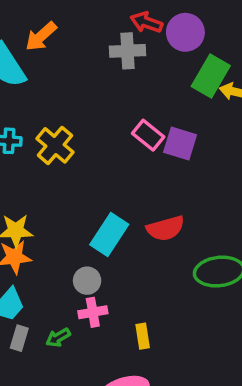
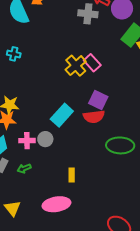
purple square: (180, 143) -> (98, 100), moved
yellow cross: (55, 145) -> (76, 66), moved
pink cross: (93, 312) -> (27, 141), moved

